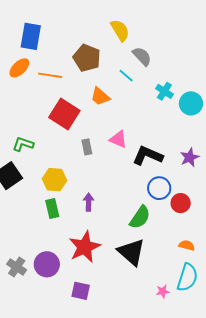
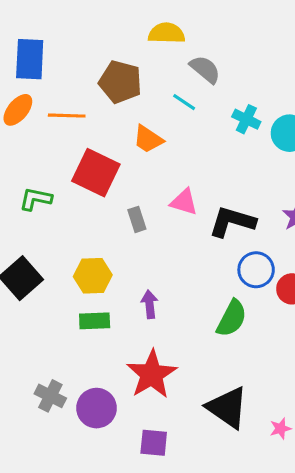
yellow semicircle: (120, 30) -> (167, 33), turned -50
green L-shape: (23, 144) -> (36, 199), moved
green rectangle: (52, 208) -> (95, 321), turned -72
black triangle: (131, 252) -> (227, 408), moved
gray cross: (17, 267) -> (50, 396), moved

